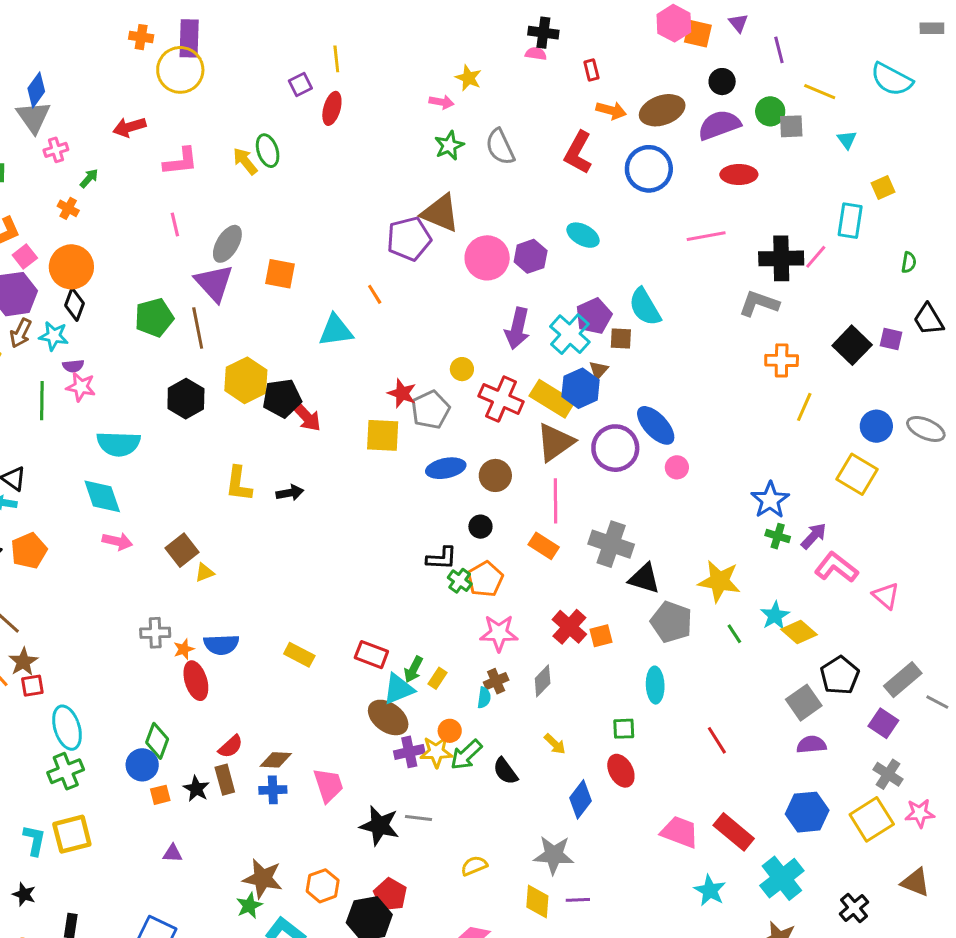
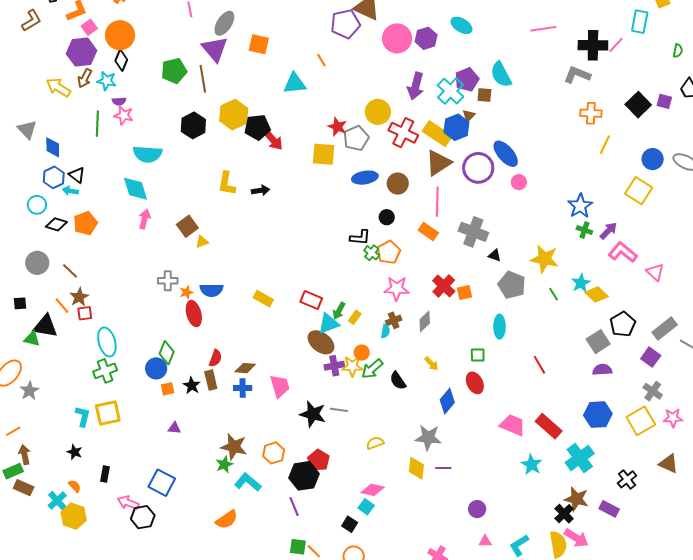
yellow circle: (462, 369) -> (378, 112), size x1.6
pink arrow: (117, 541) -> (145, 219), turned -90
black triangle: (644, 579) -> (495, 255), size x0.6
red semicircle: (231, 747) -> (215, 358), turned -30

